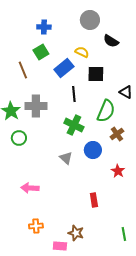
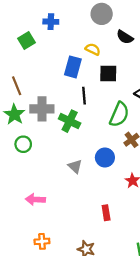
green square: (41, 52) -> (27, 40), moved
blue rectangle: (64, 68) -> (73, 67), turned -36
brown line: (23, 70) -> (17, 86), moved
green cross: (74, 125) -> (70, 121), moved

